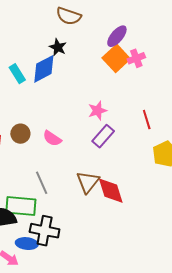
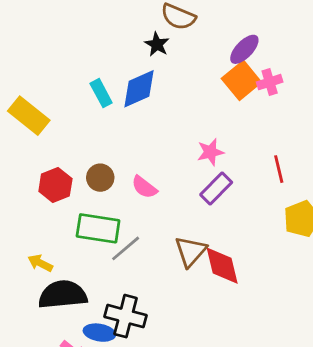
black star: (58, 47) -> (157, 44), moved
gray line: (42, 183) -> (126, 248), turned 70
green rectangle: (21, 206) -> (98, 228), moved

